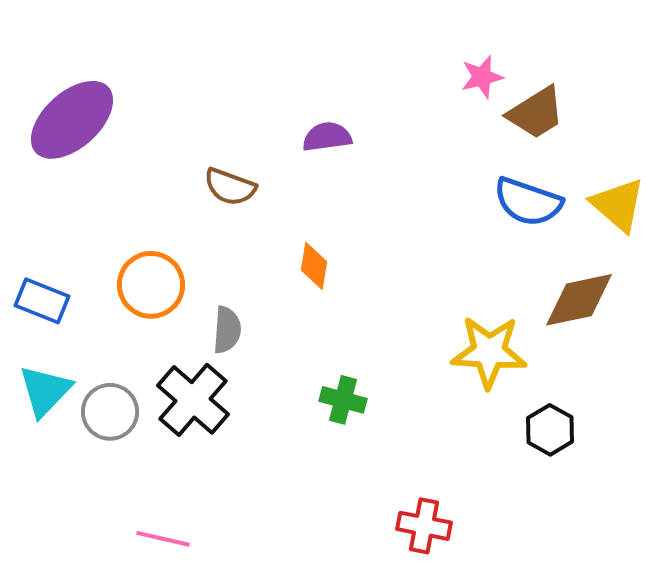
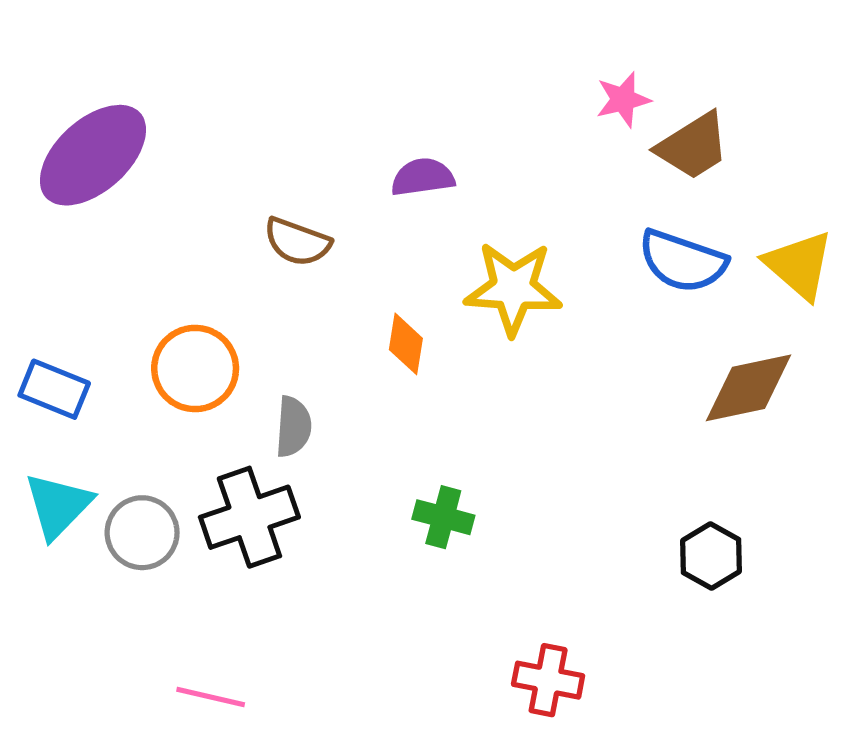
yellow star: (489, 352) -> (513, 288), moved
black cross: (193, 400) -> (249, 517), turned 30

